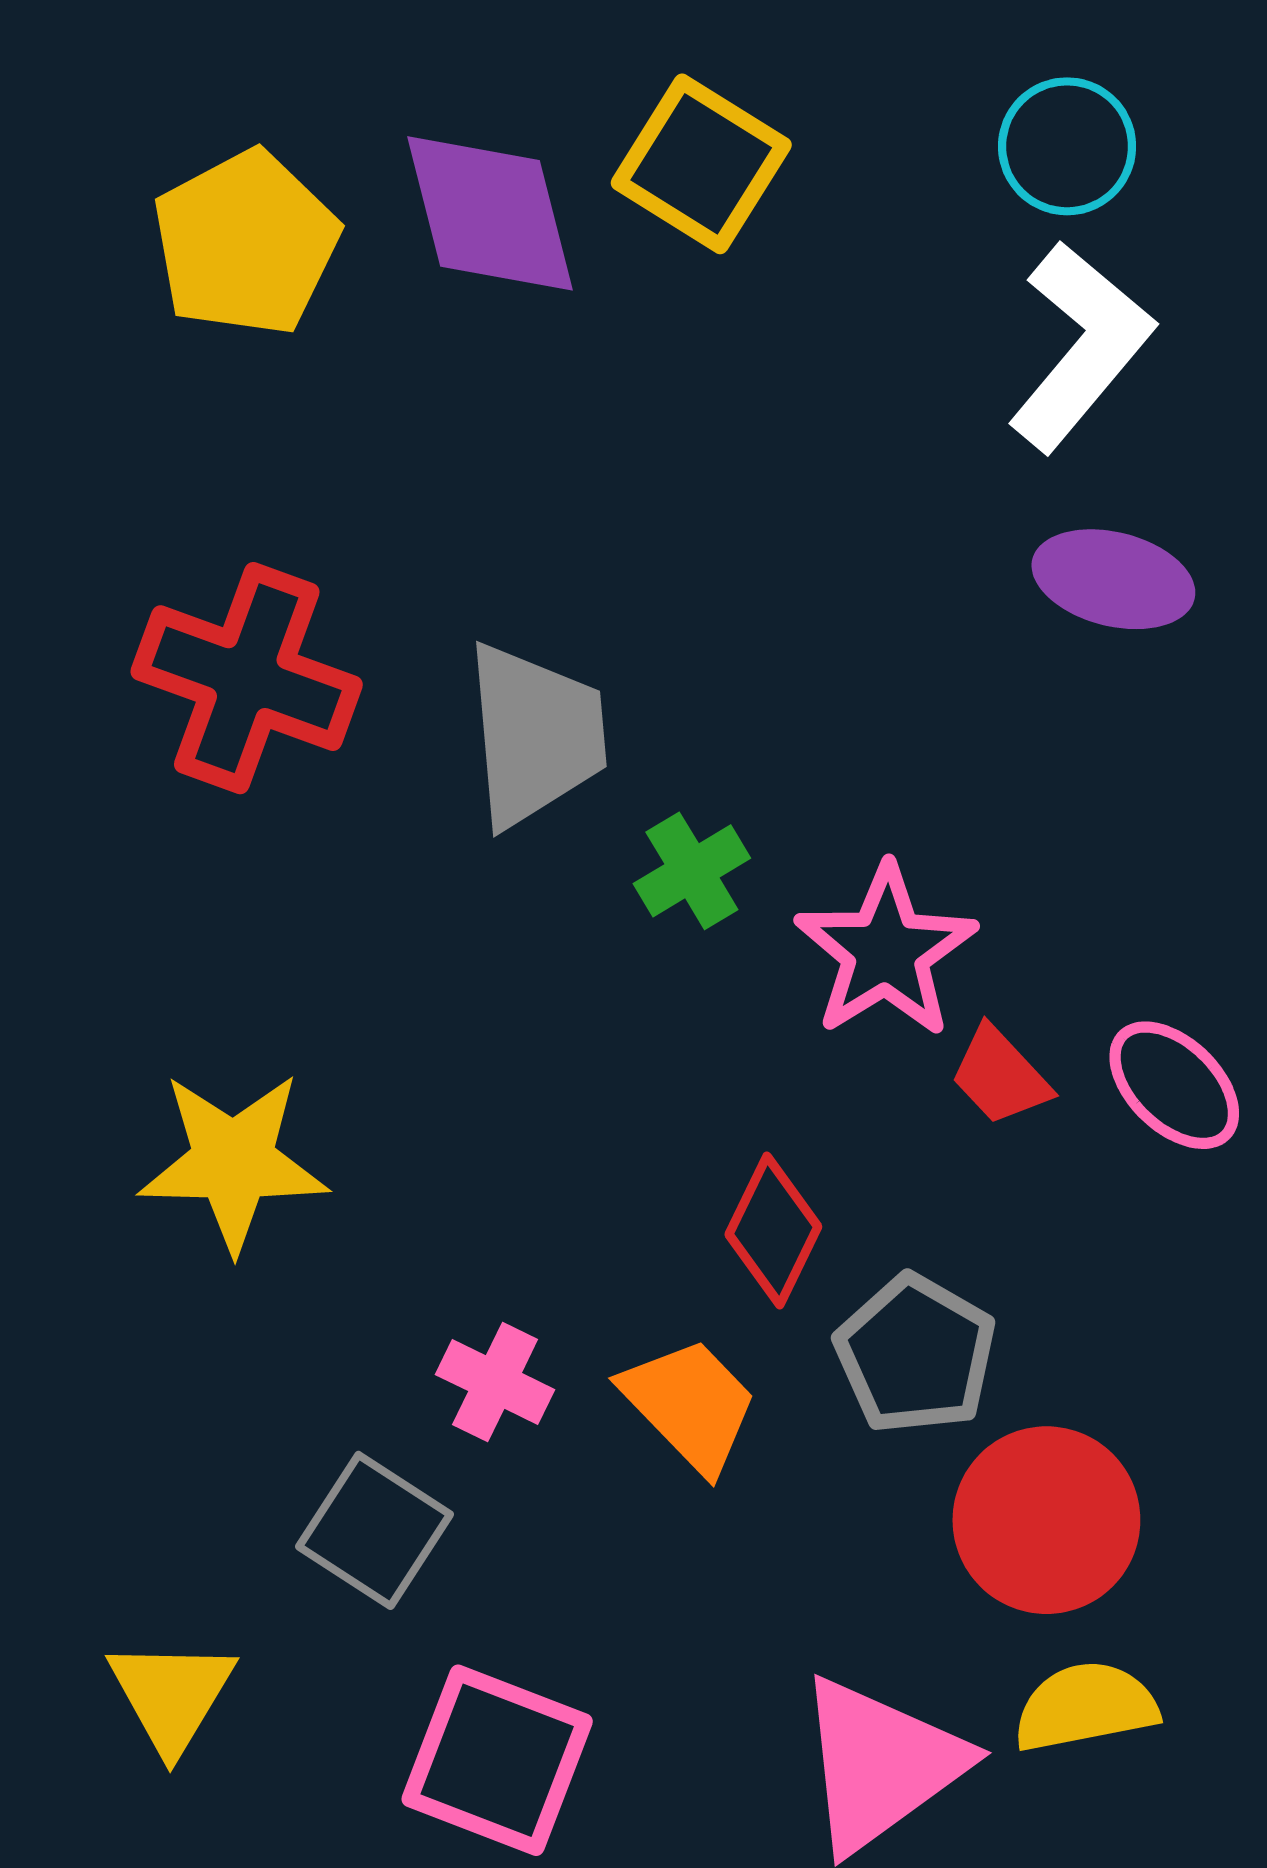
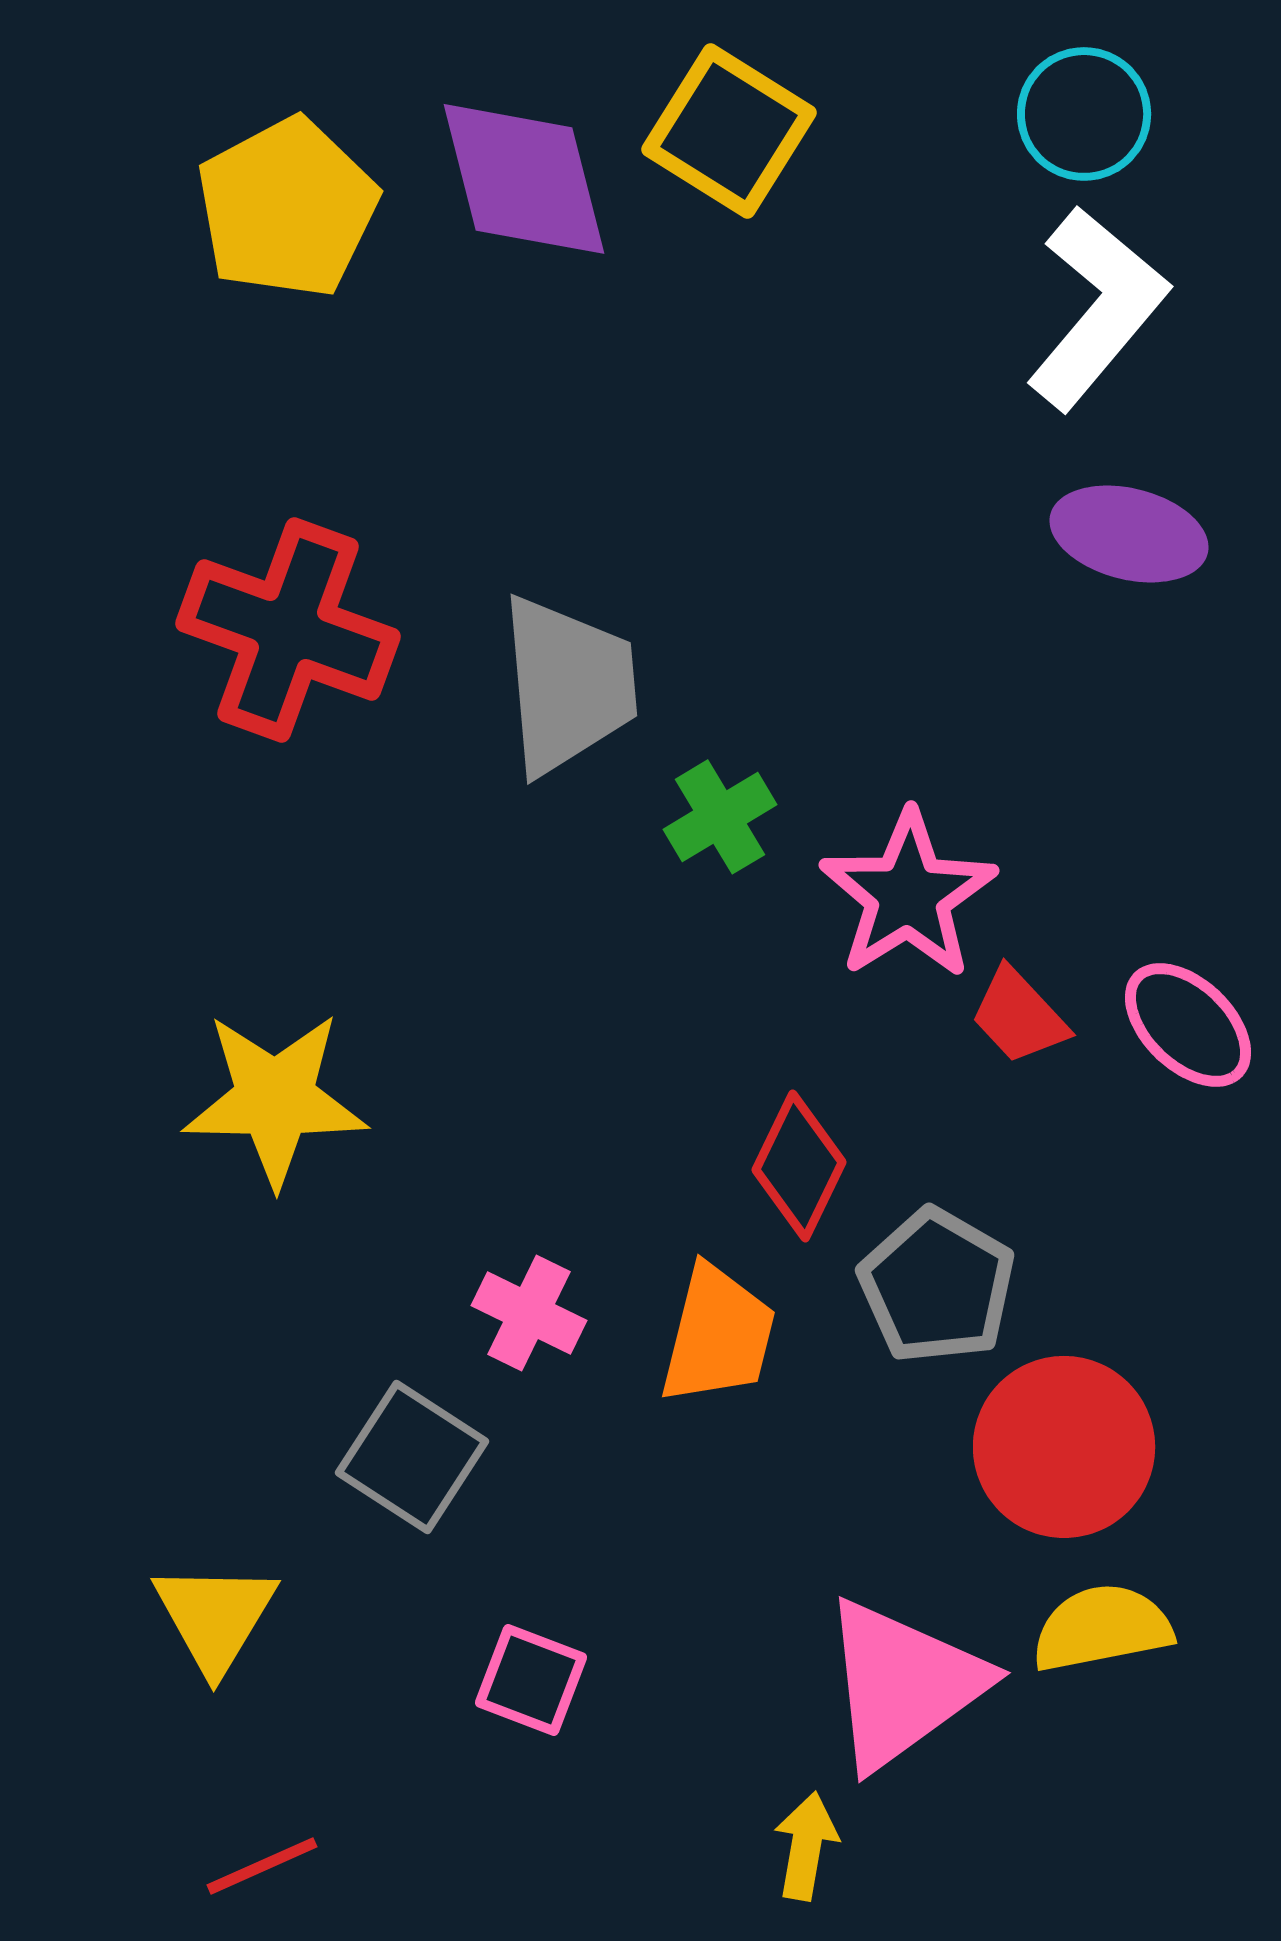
orange trapezoid: (690, 1405) -> (718, 1335), turned 58
pink square: (497, 1760) -> (531, 1680), size x0.6

